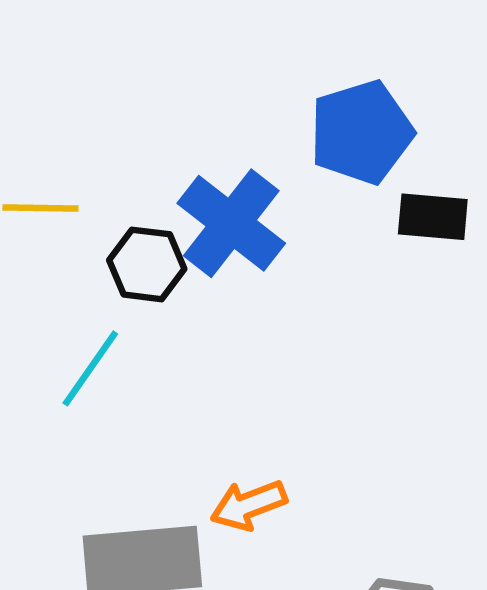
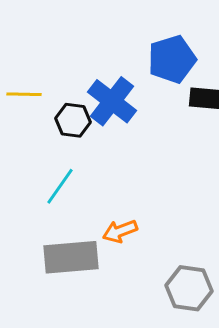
cyan line: (90, 368) -> (60, 186), moved

